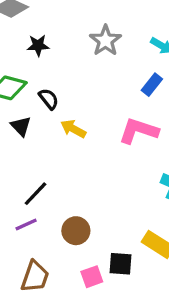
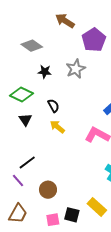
gray star: (105, 41) -> (76, 69), moved
black semicircle: (49, 99) -> (53, 106), moved
purple line: (26, 224) -> (18, 181), turned 64

